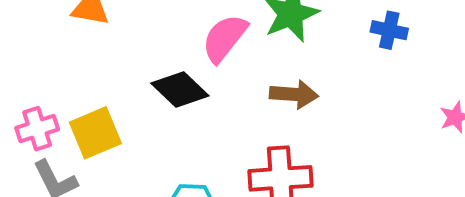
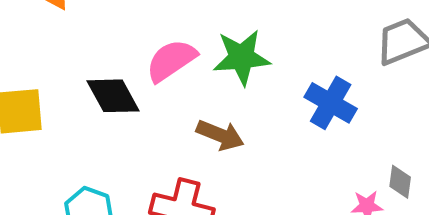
blue cross: (389, 30) -> (331, 103), size x1.4

